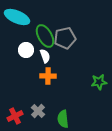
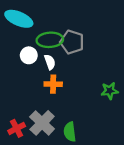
green ellipse: (45, 36) -> (50, 40), turned -65
gray pentagon: (65, 38) -> (72, 42), turned 30
gray cross: (38, 111) -> (42, 123), size x1.6

